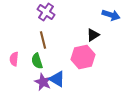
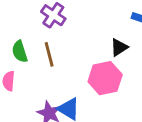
green semicircle: (37, 61) -> (20, 52), moved

